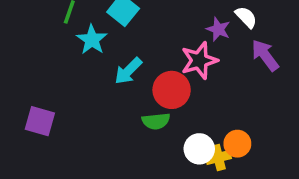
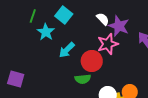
white semicircle: (246, 17) -> (103, 19), moved
purple star: (218, 29) -> (119, 26), size x1.5

